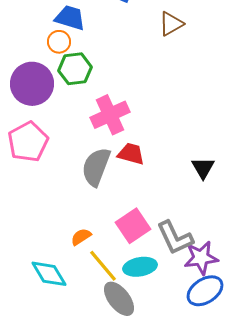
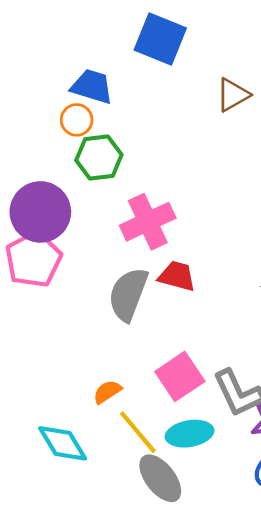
purple circle: (32, 84) -> (40, 212), moved

